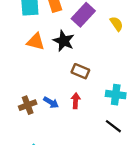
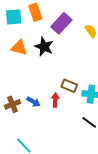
brown rectangle: (80, 71) -> (69, 86), moved

